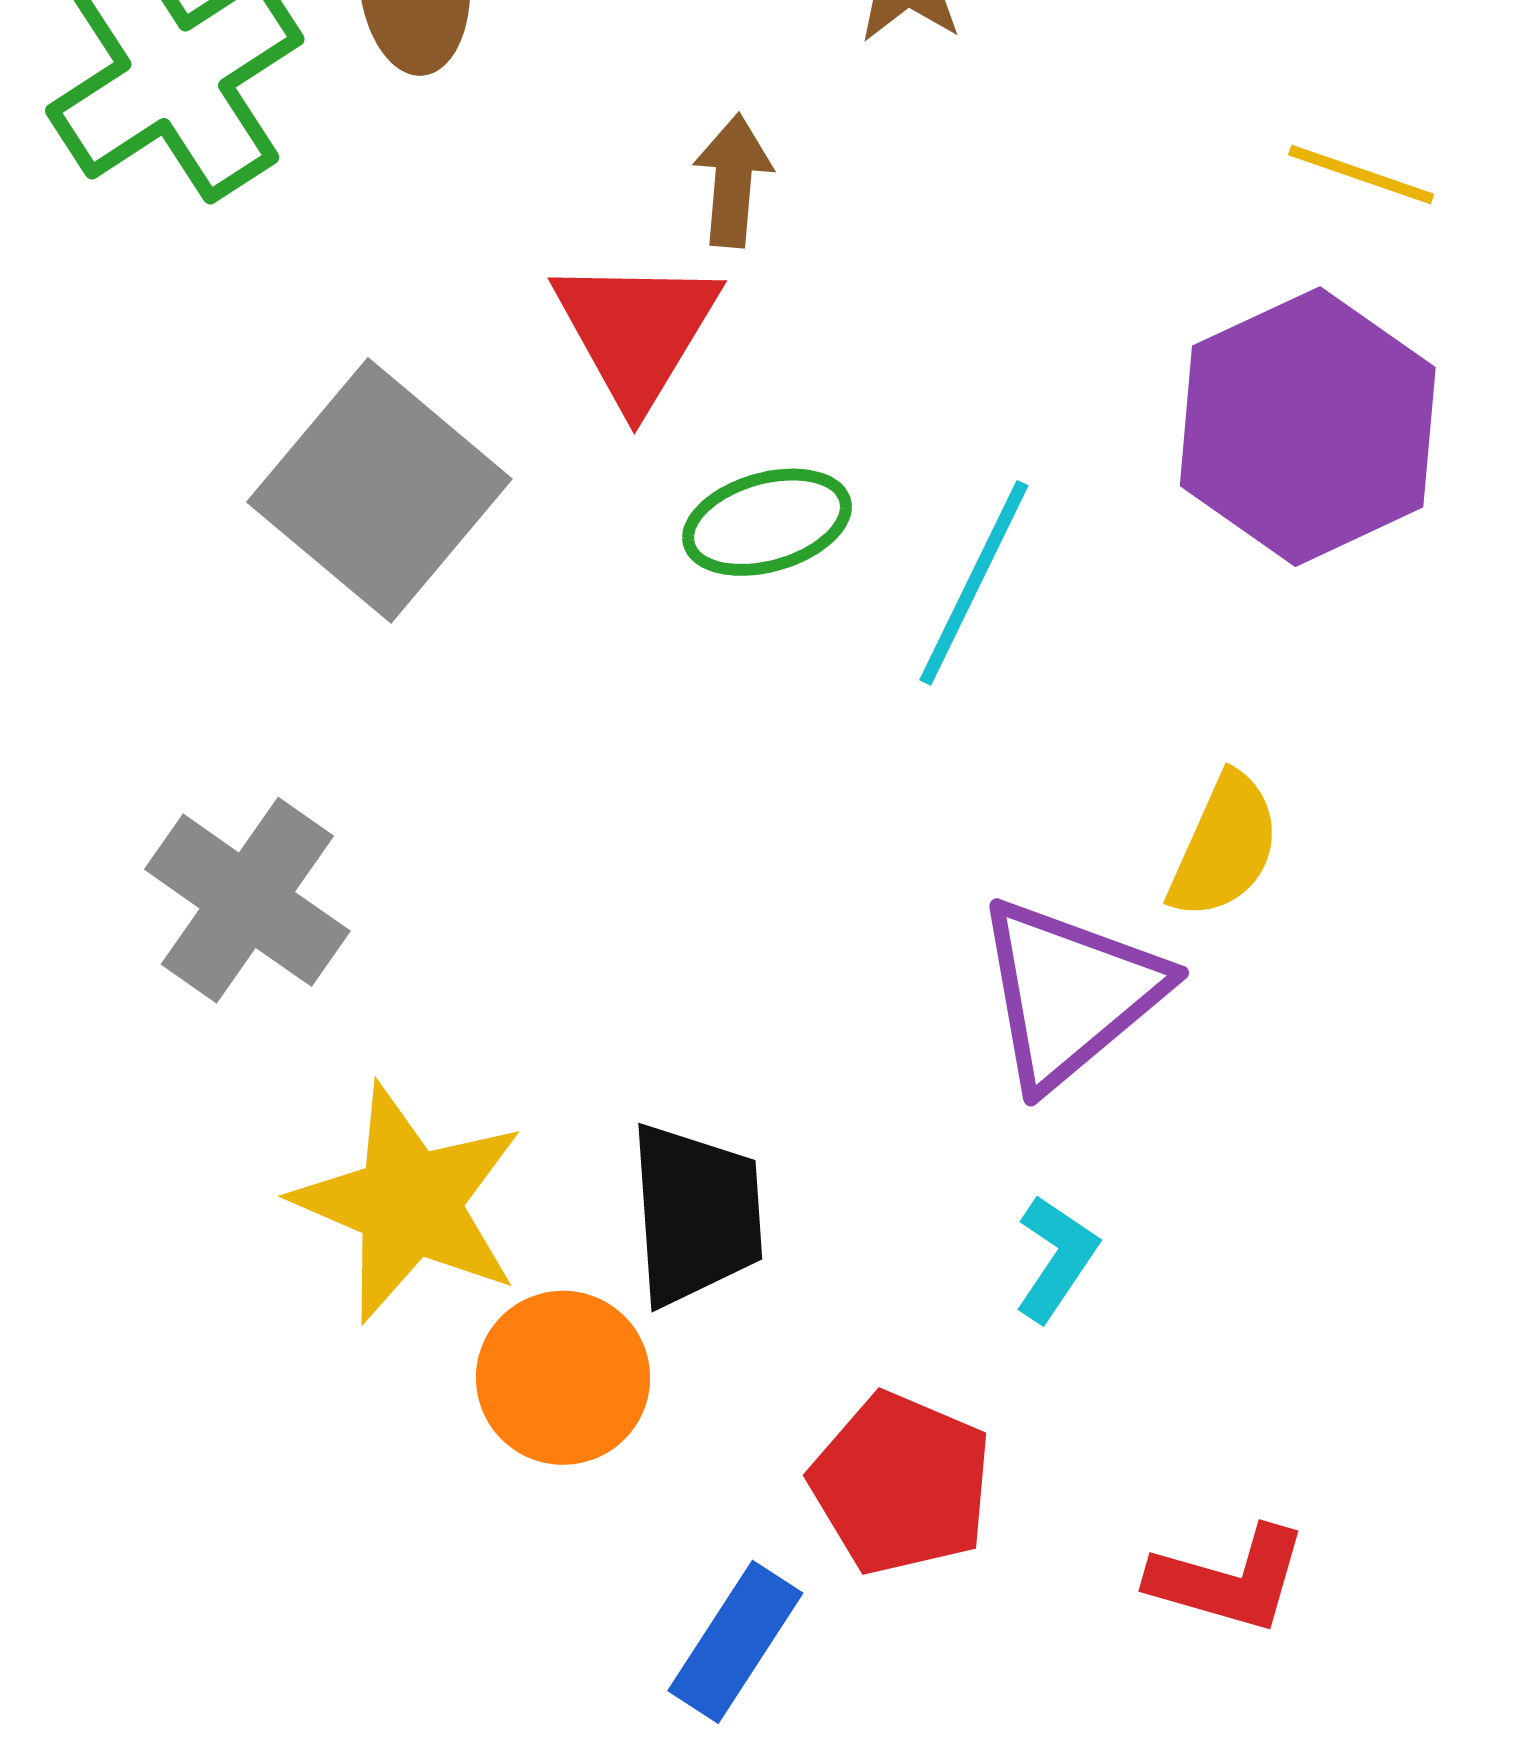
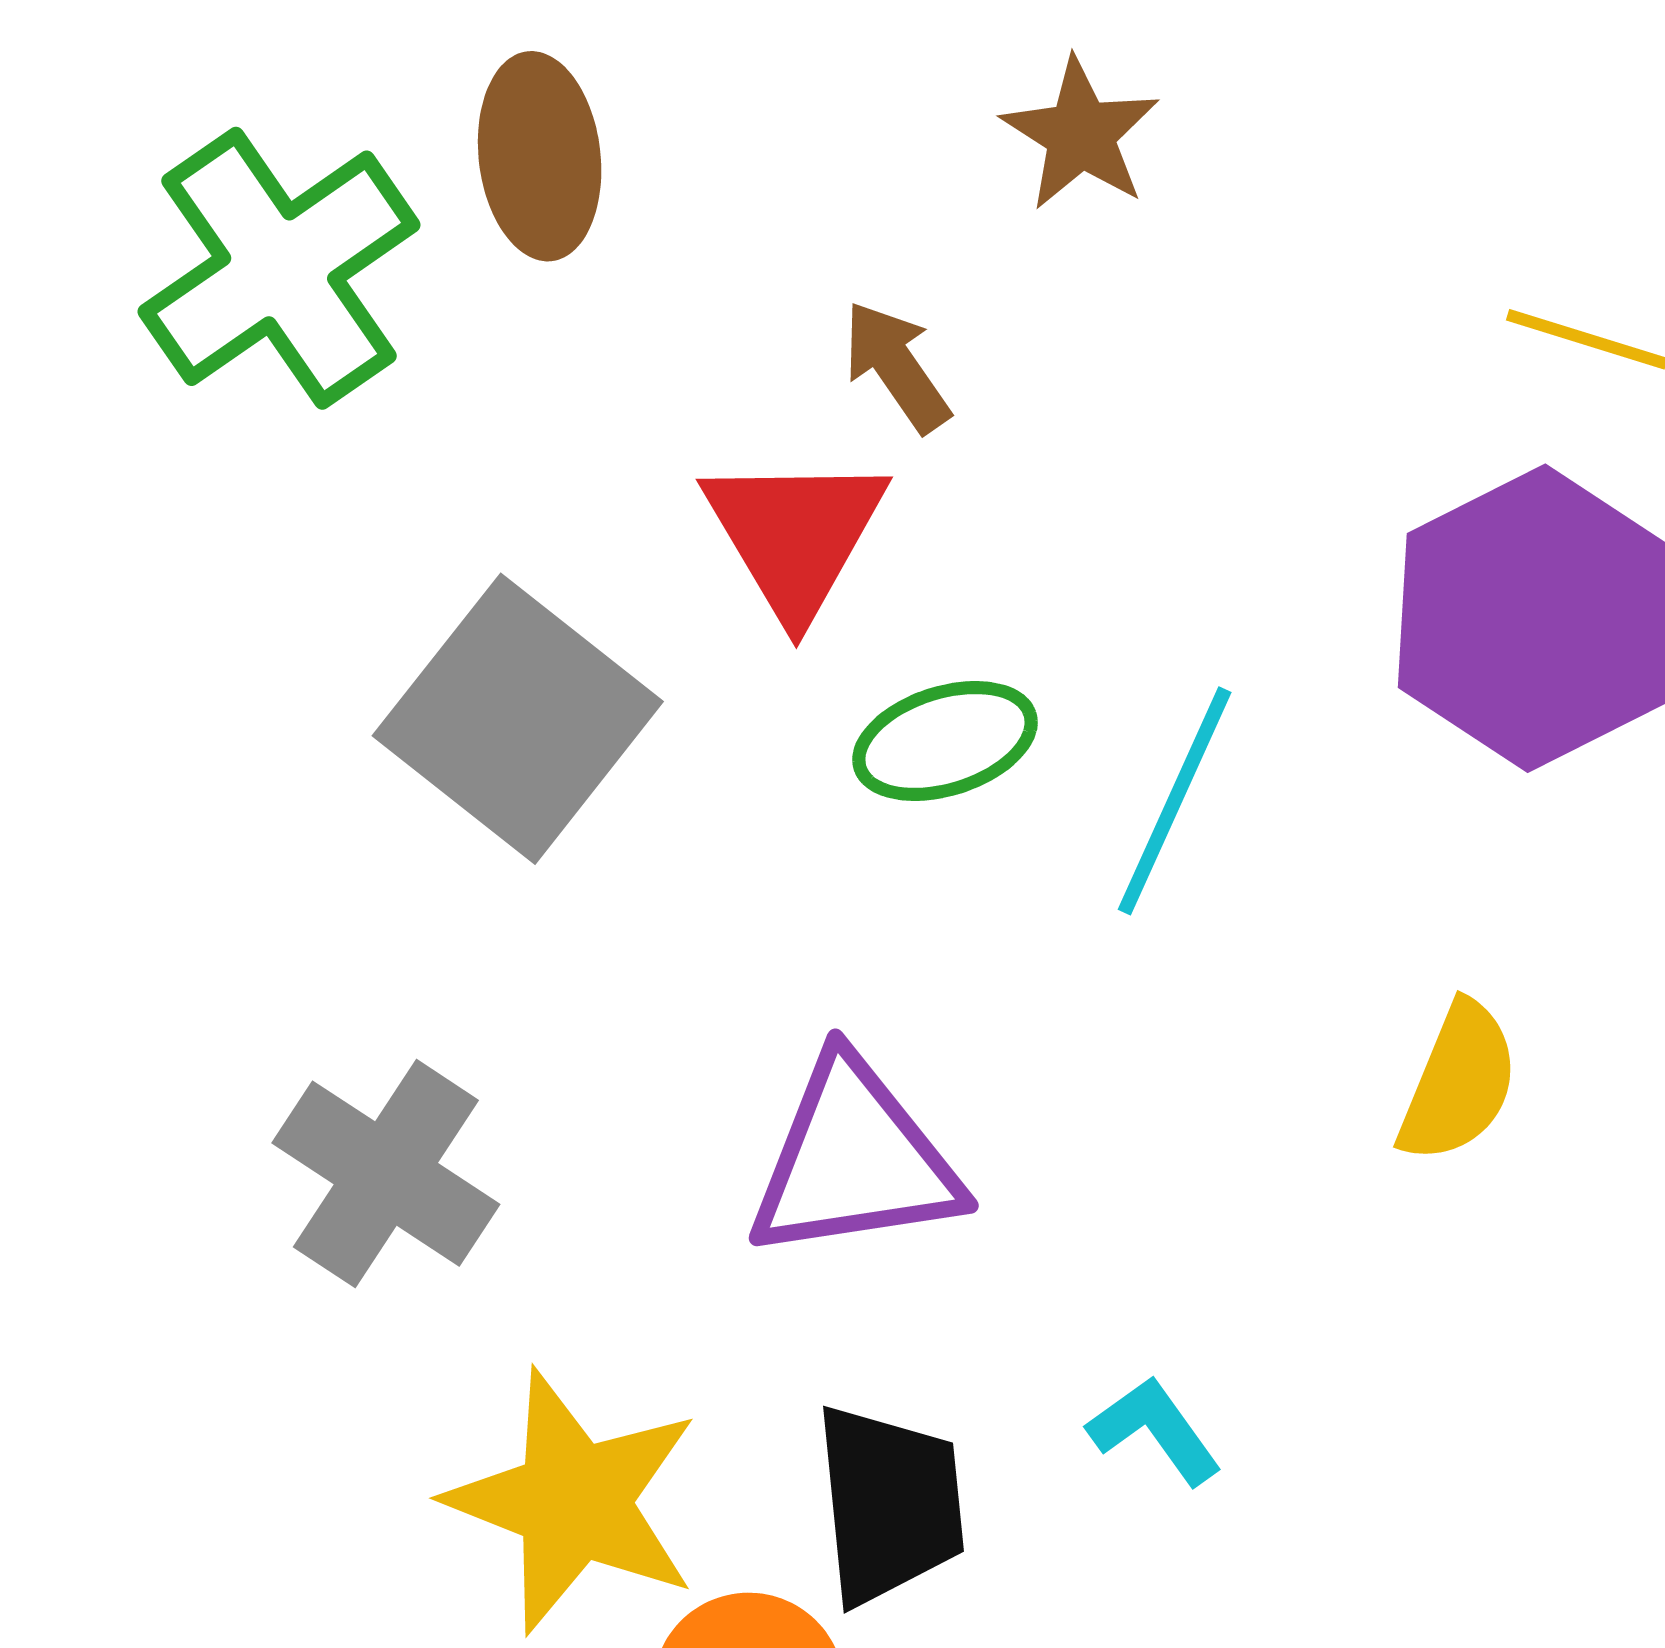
brown arrow: (733, 181) -> (896, 366), turned -38
purple triangle: (1070, 993) -> (854, 1160), moved, turned 33
cyan L-shape: (1056, 1258) -> (1155, 1430), moved, turned -68

